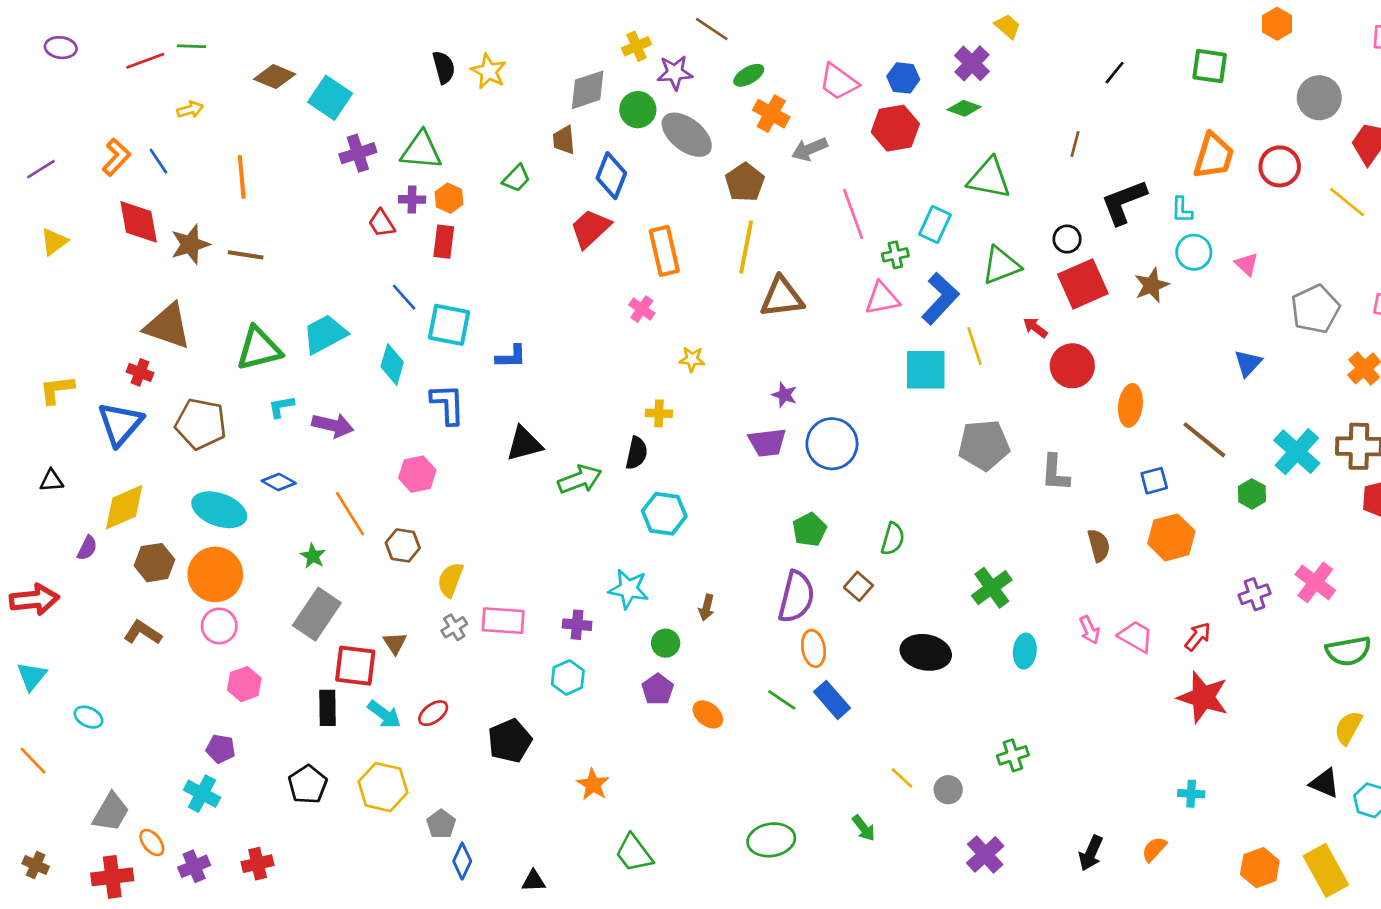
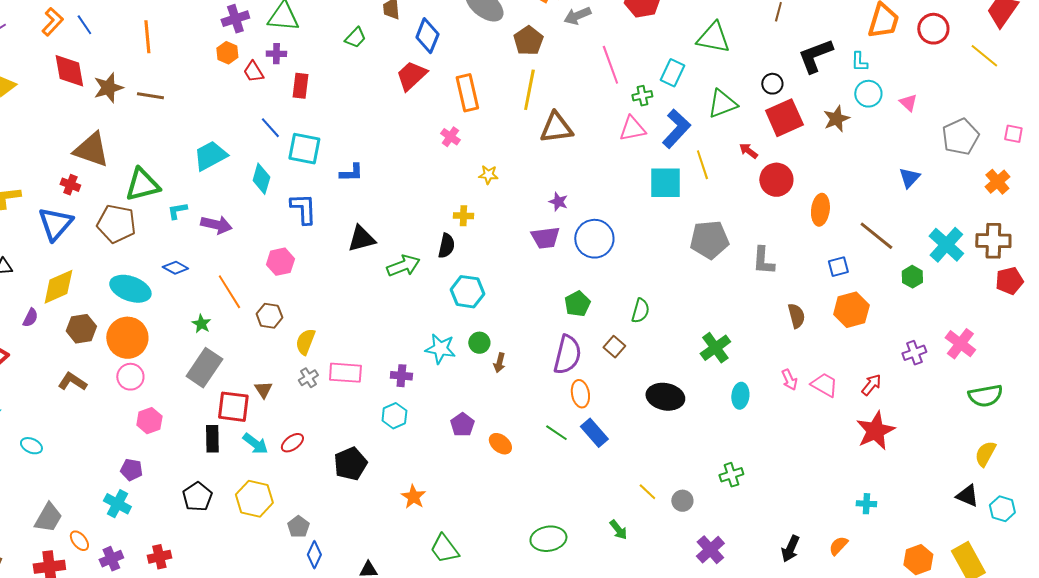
orange hexagon: (449, 198) -> (227, 53), moved
green triangle: (259, 349) -> (142, 185), moved
green circle: (666, 643) -> (479, 343), moved
red star: (1203, 697) -> (875, 431), turned 30

